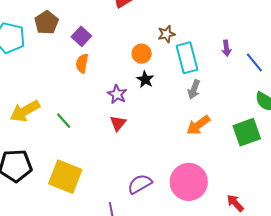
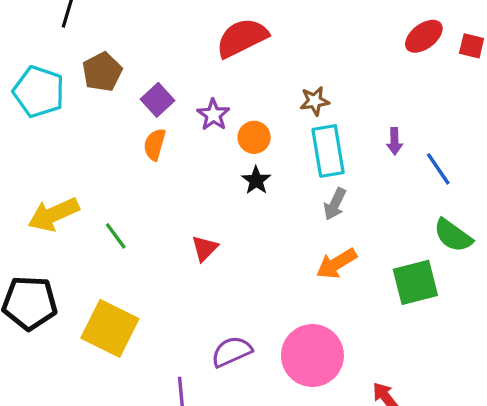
brown star: (166, 34) -> (315, 101), moved
purple star: (117, 94) -> (213, 115), moved

